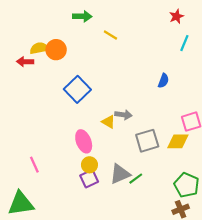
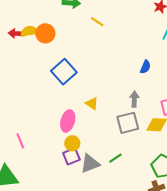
red arrow: (25, 62) -> (16, 33), moved
gray arrow: (123, 115) -> (134, 99), moved, turned -98
pink ellipse: (84, 141) -> (68, 121), turned 35
gray triangle: (120, 174) -> (90, 163), moved

